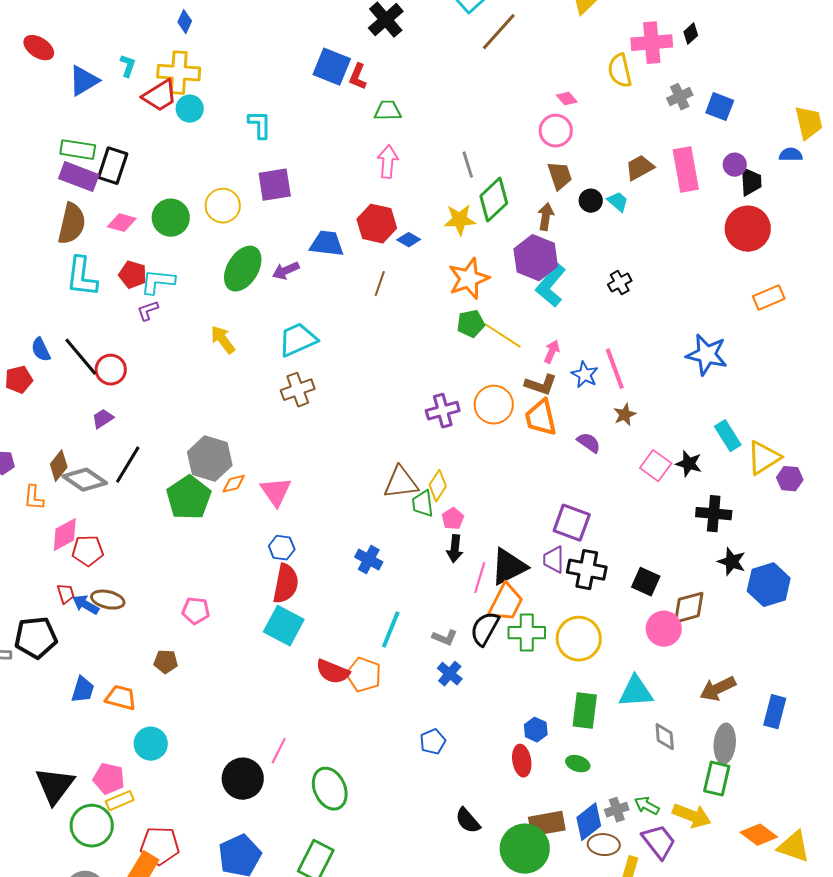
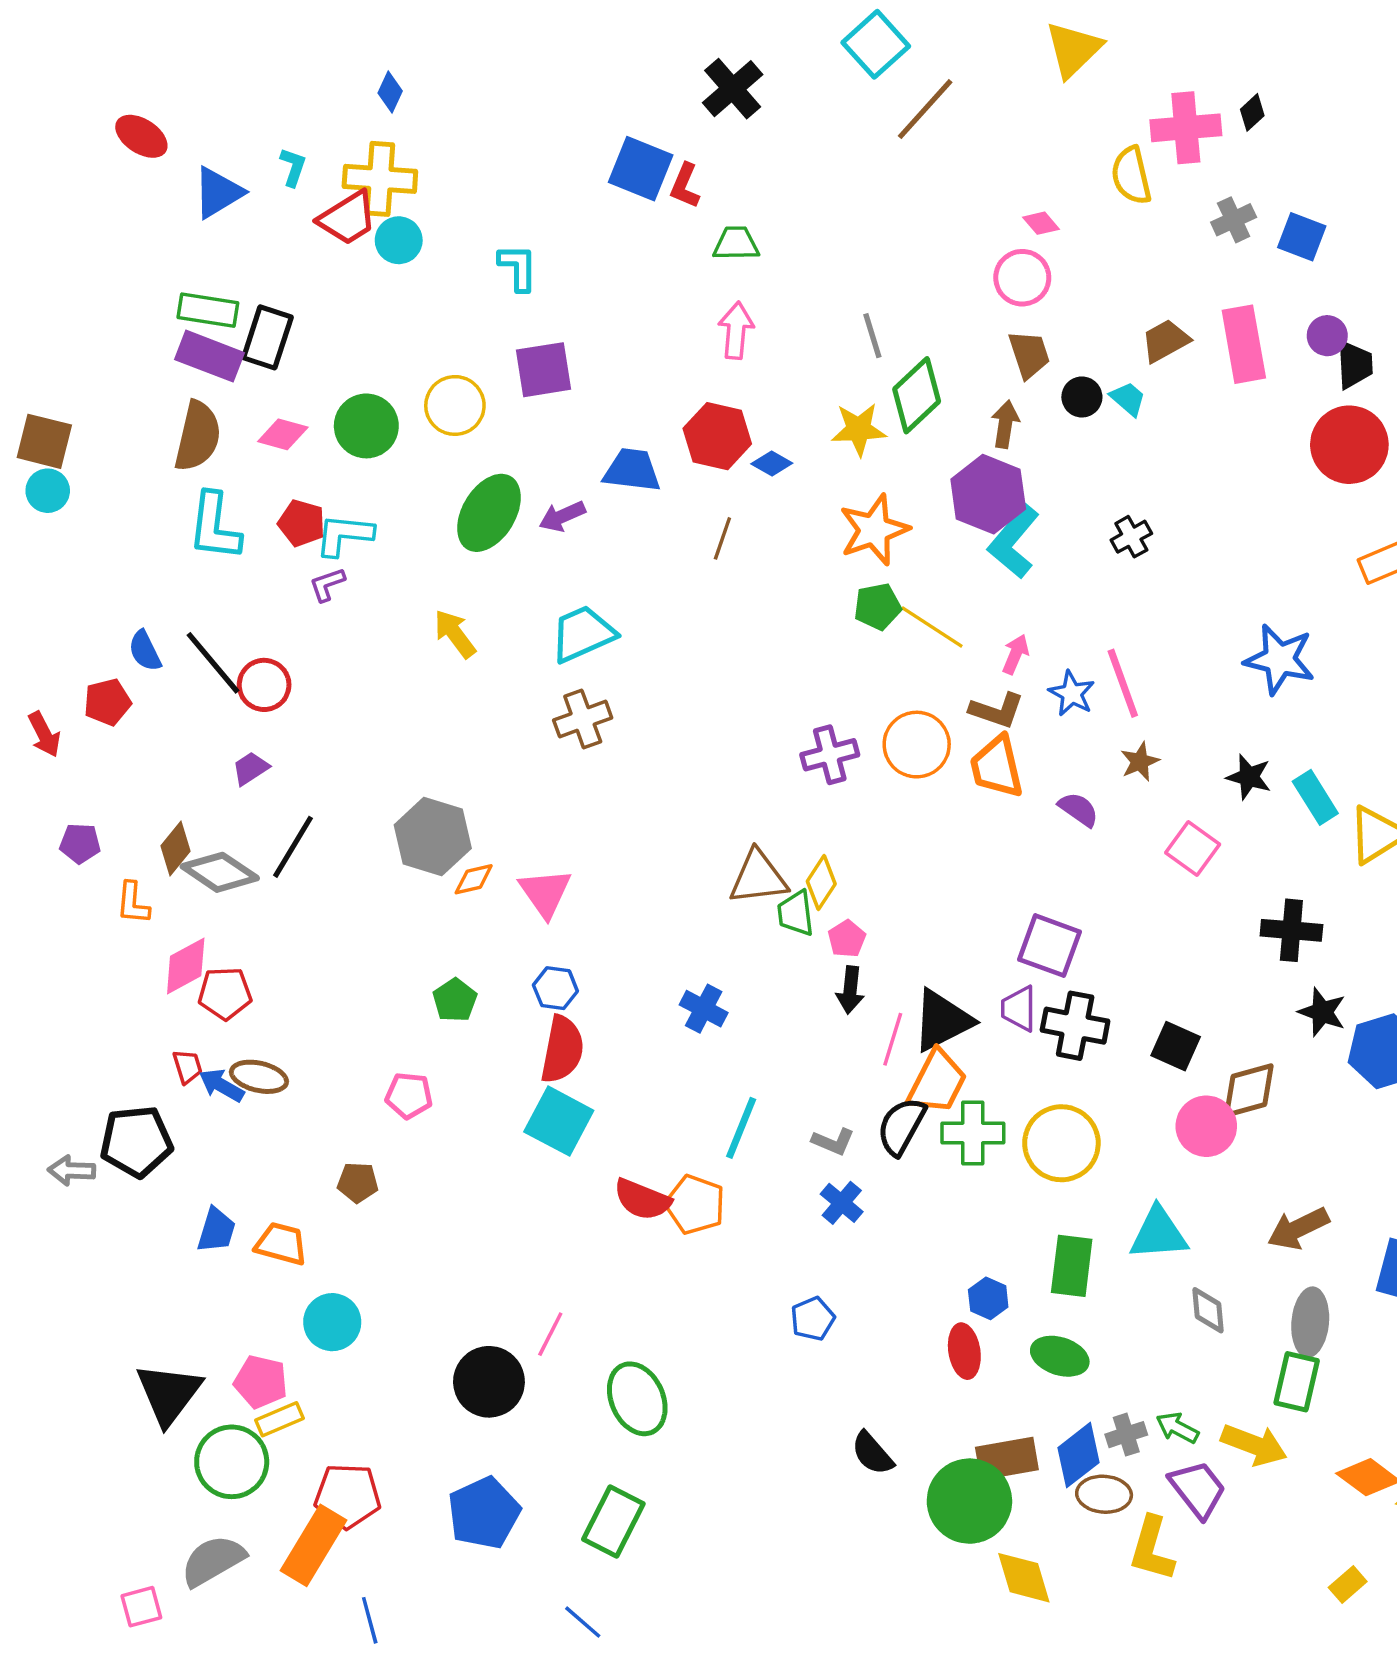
black star: (689, 464) -> (1249, 777), moved
green pentagon: (189, 498) -> (455, 1000), moved, size x0.6
green ellipse: (578, 764) -> (1060, 1356), size x1.4

